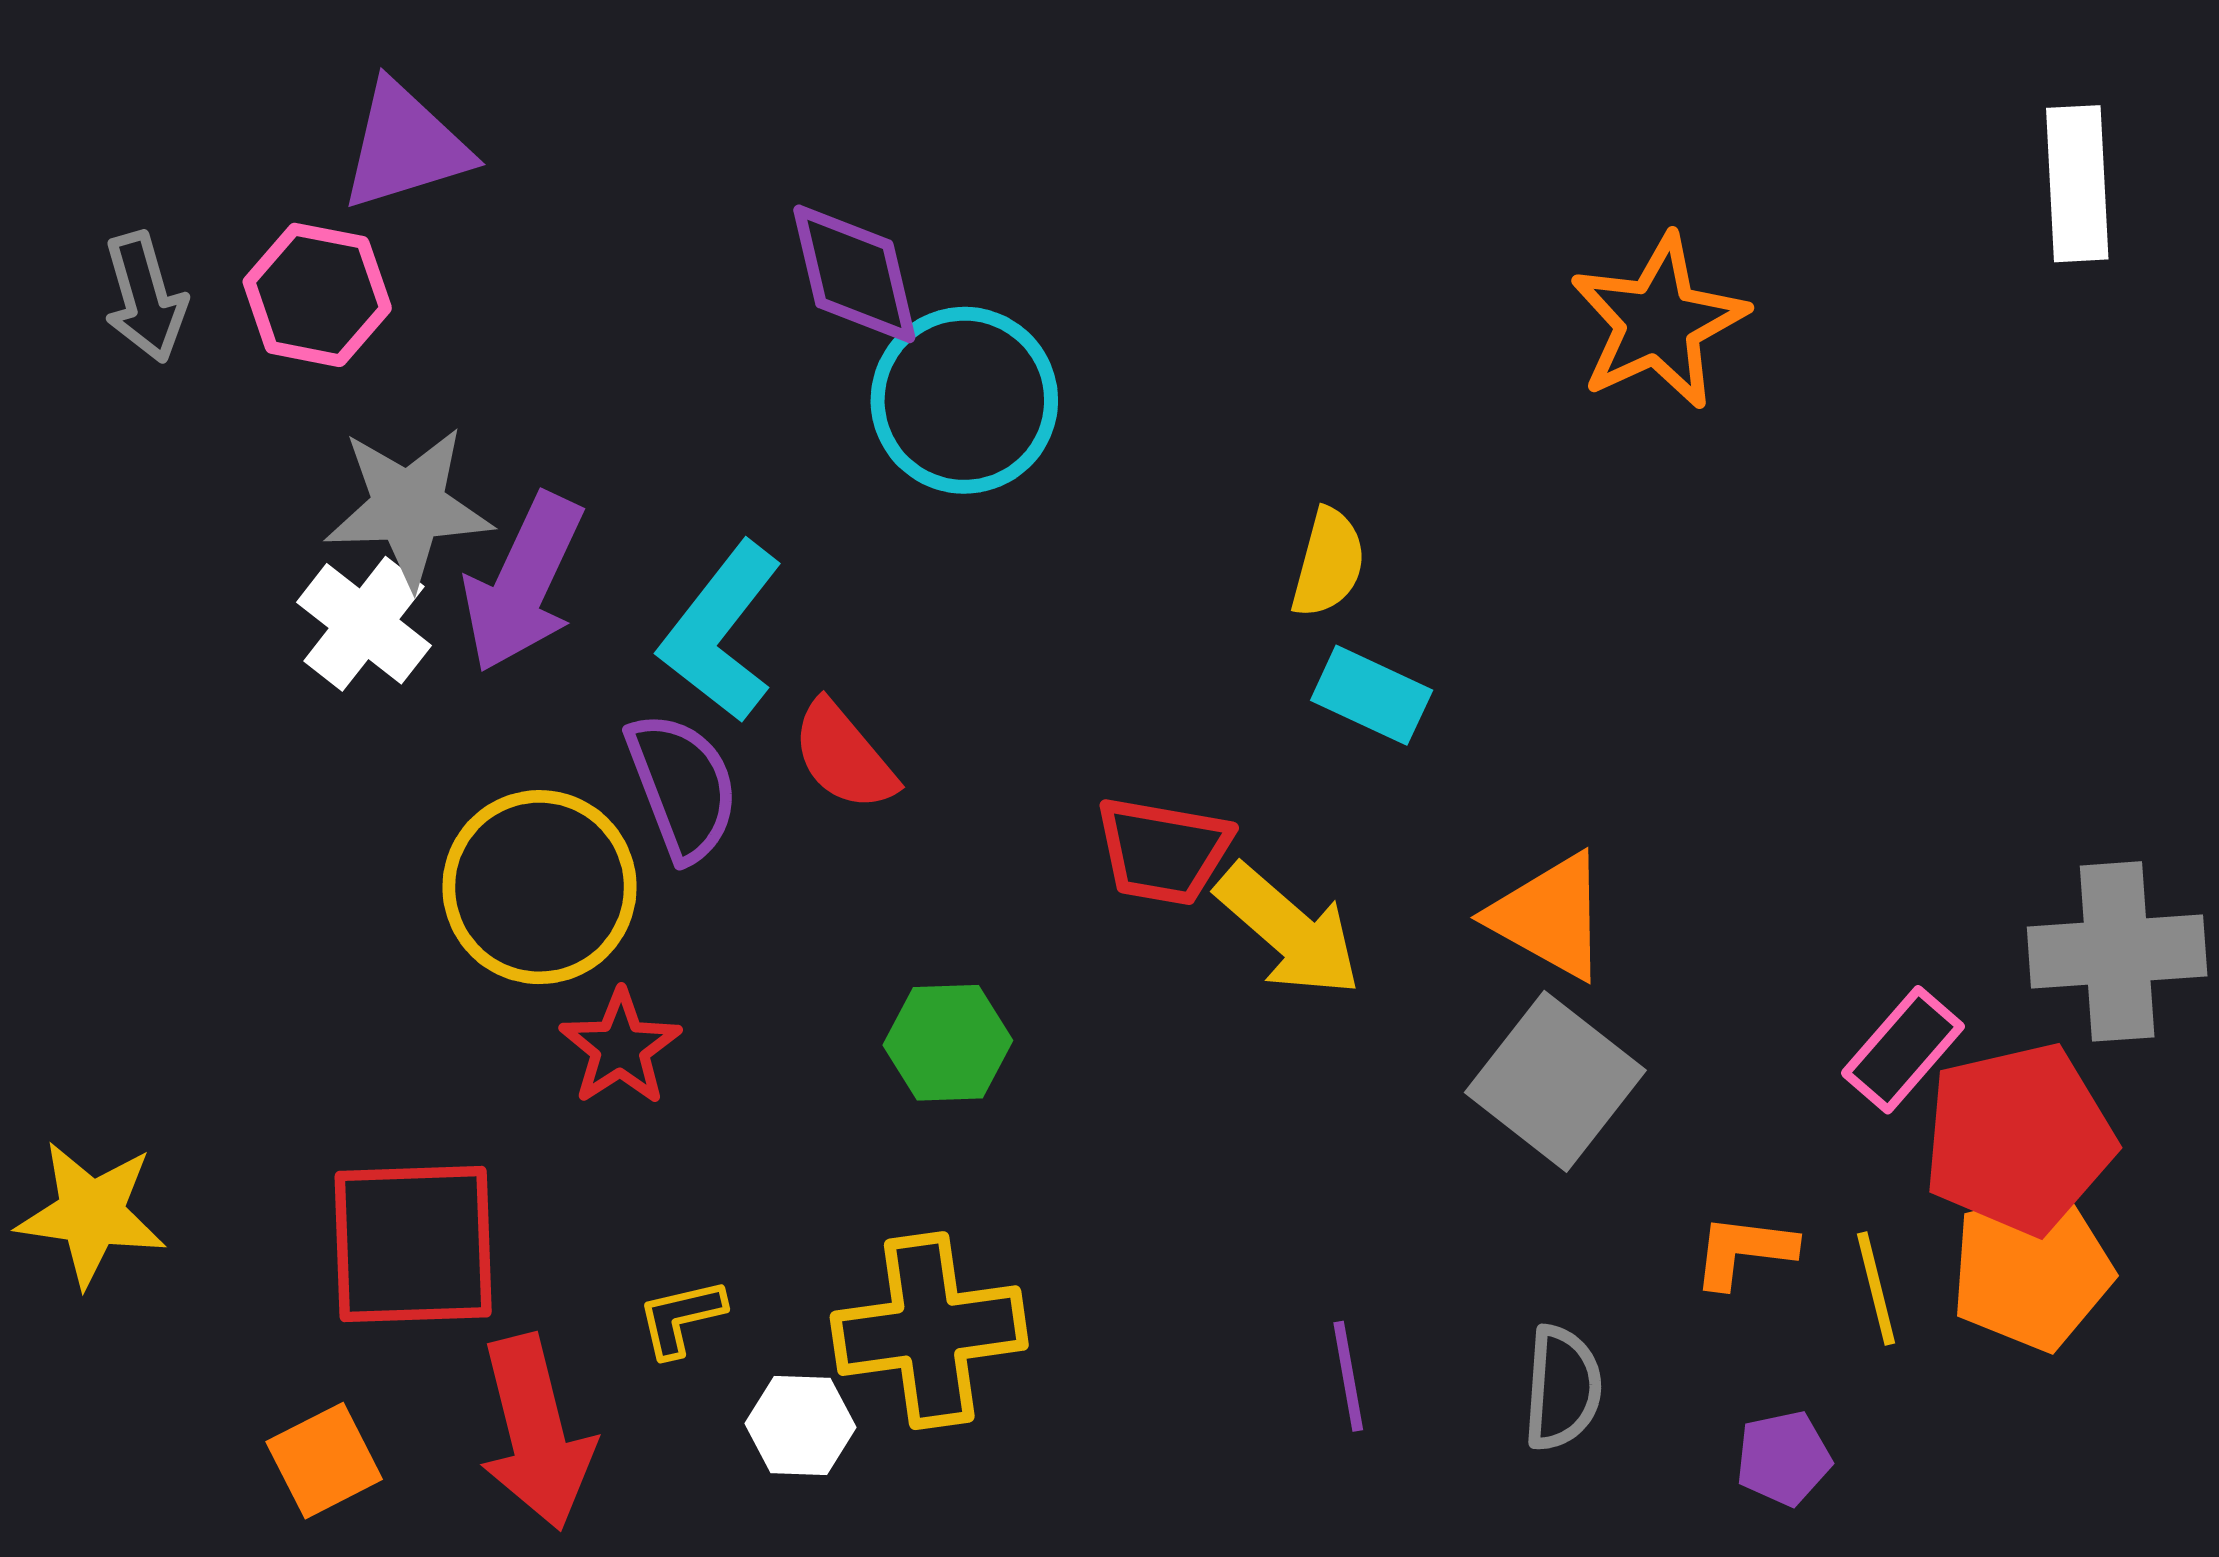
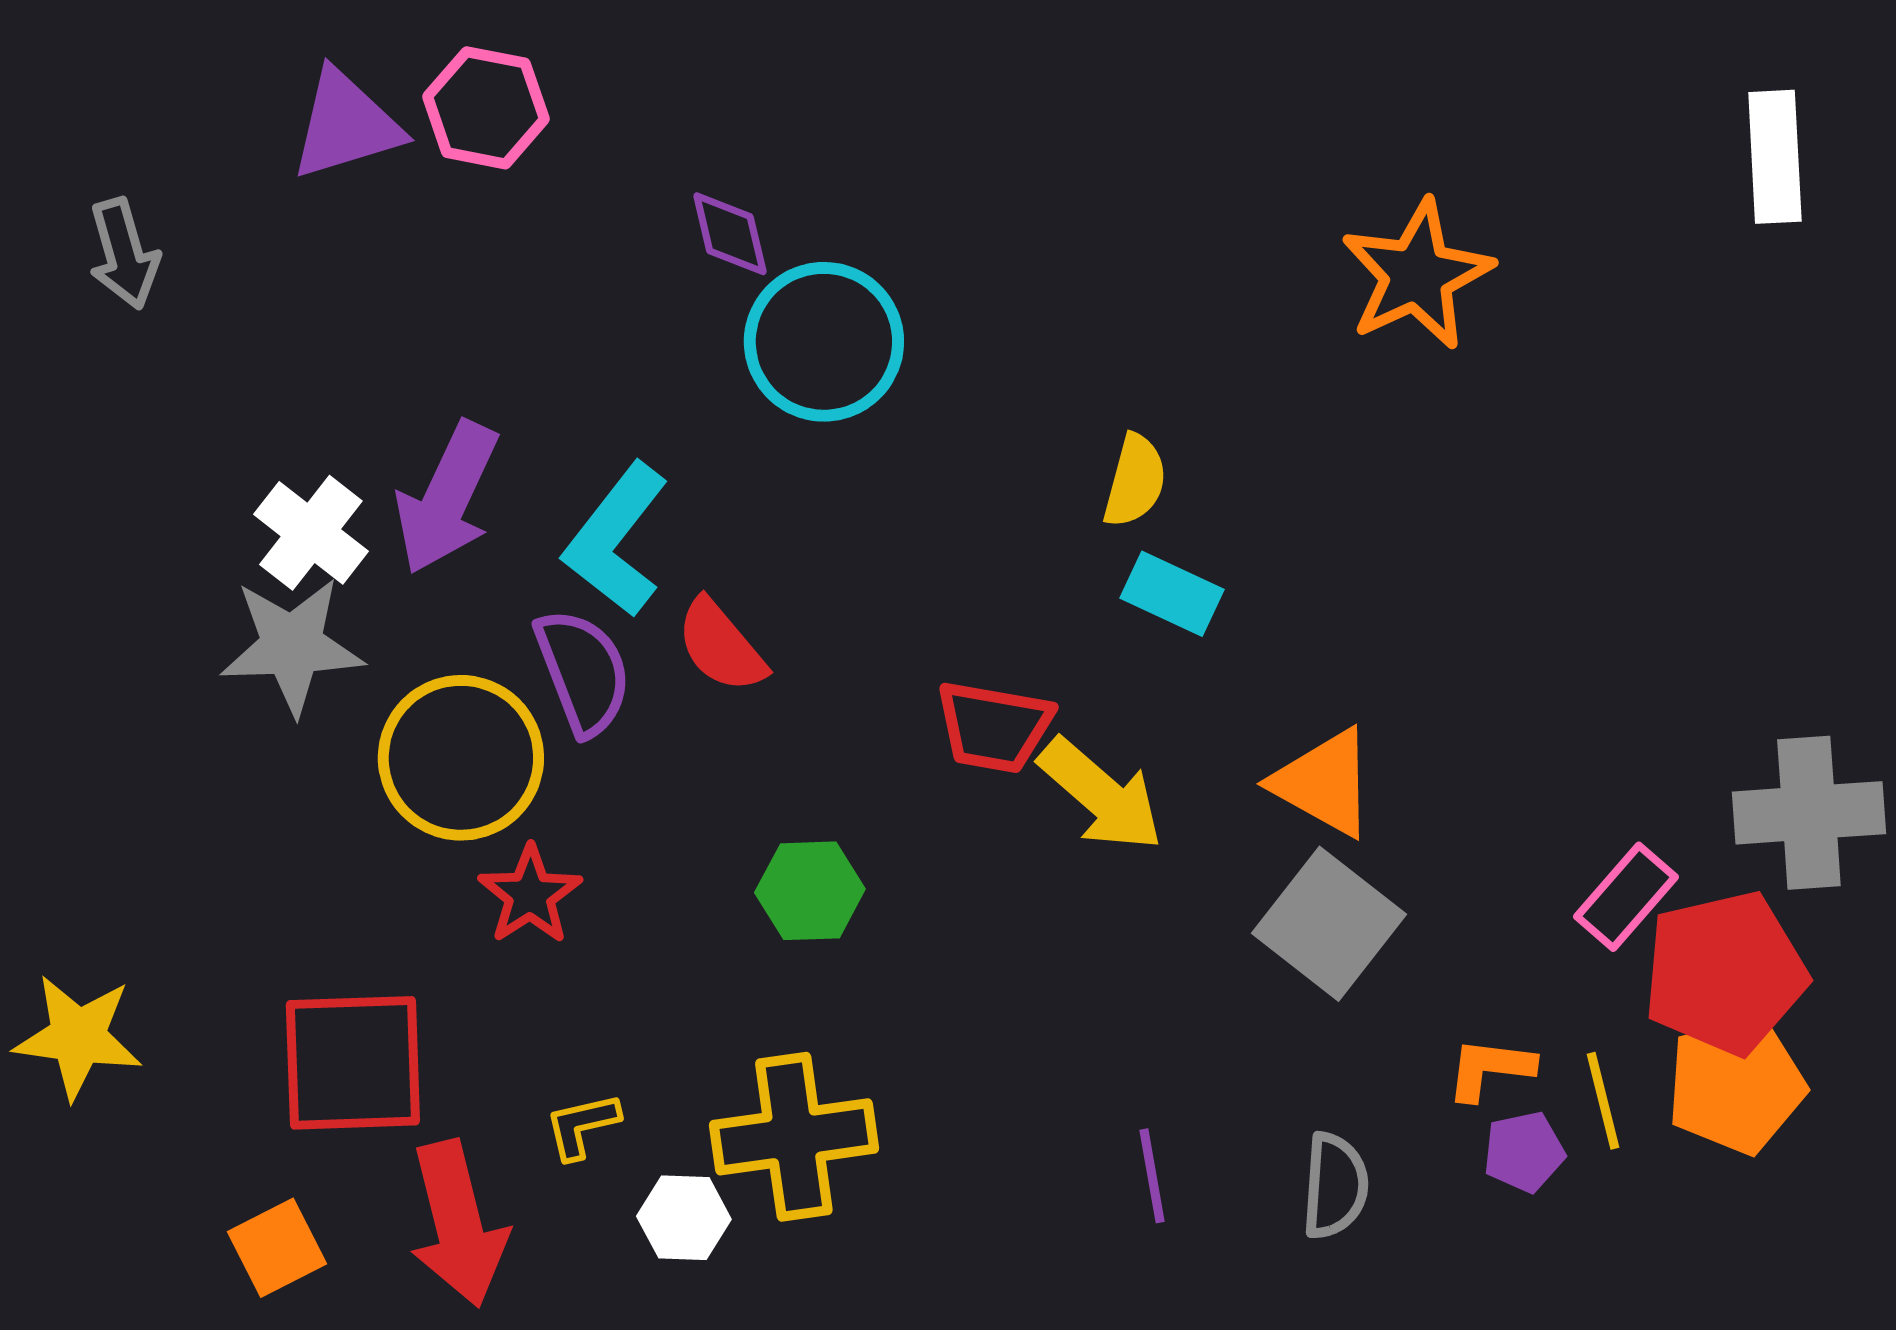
purple diamond: (854, 274) -> (730, 234), size x0.7
pink hexagon: (317, 295) -> (486, 108), moved
gray star: (408, 507) -> (292, 646), moved
purple pentagon: (1784, 1458) -> (1524, 1152), moved

